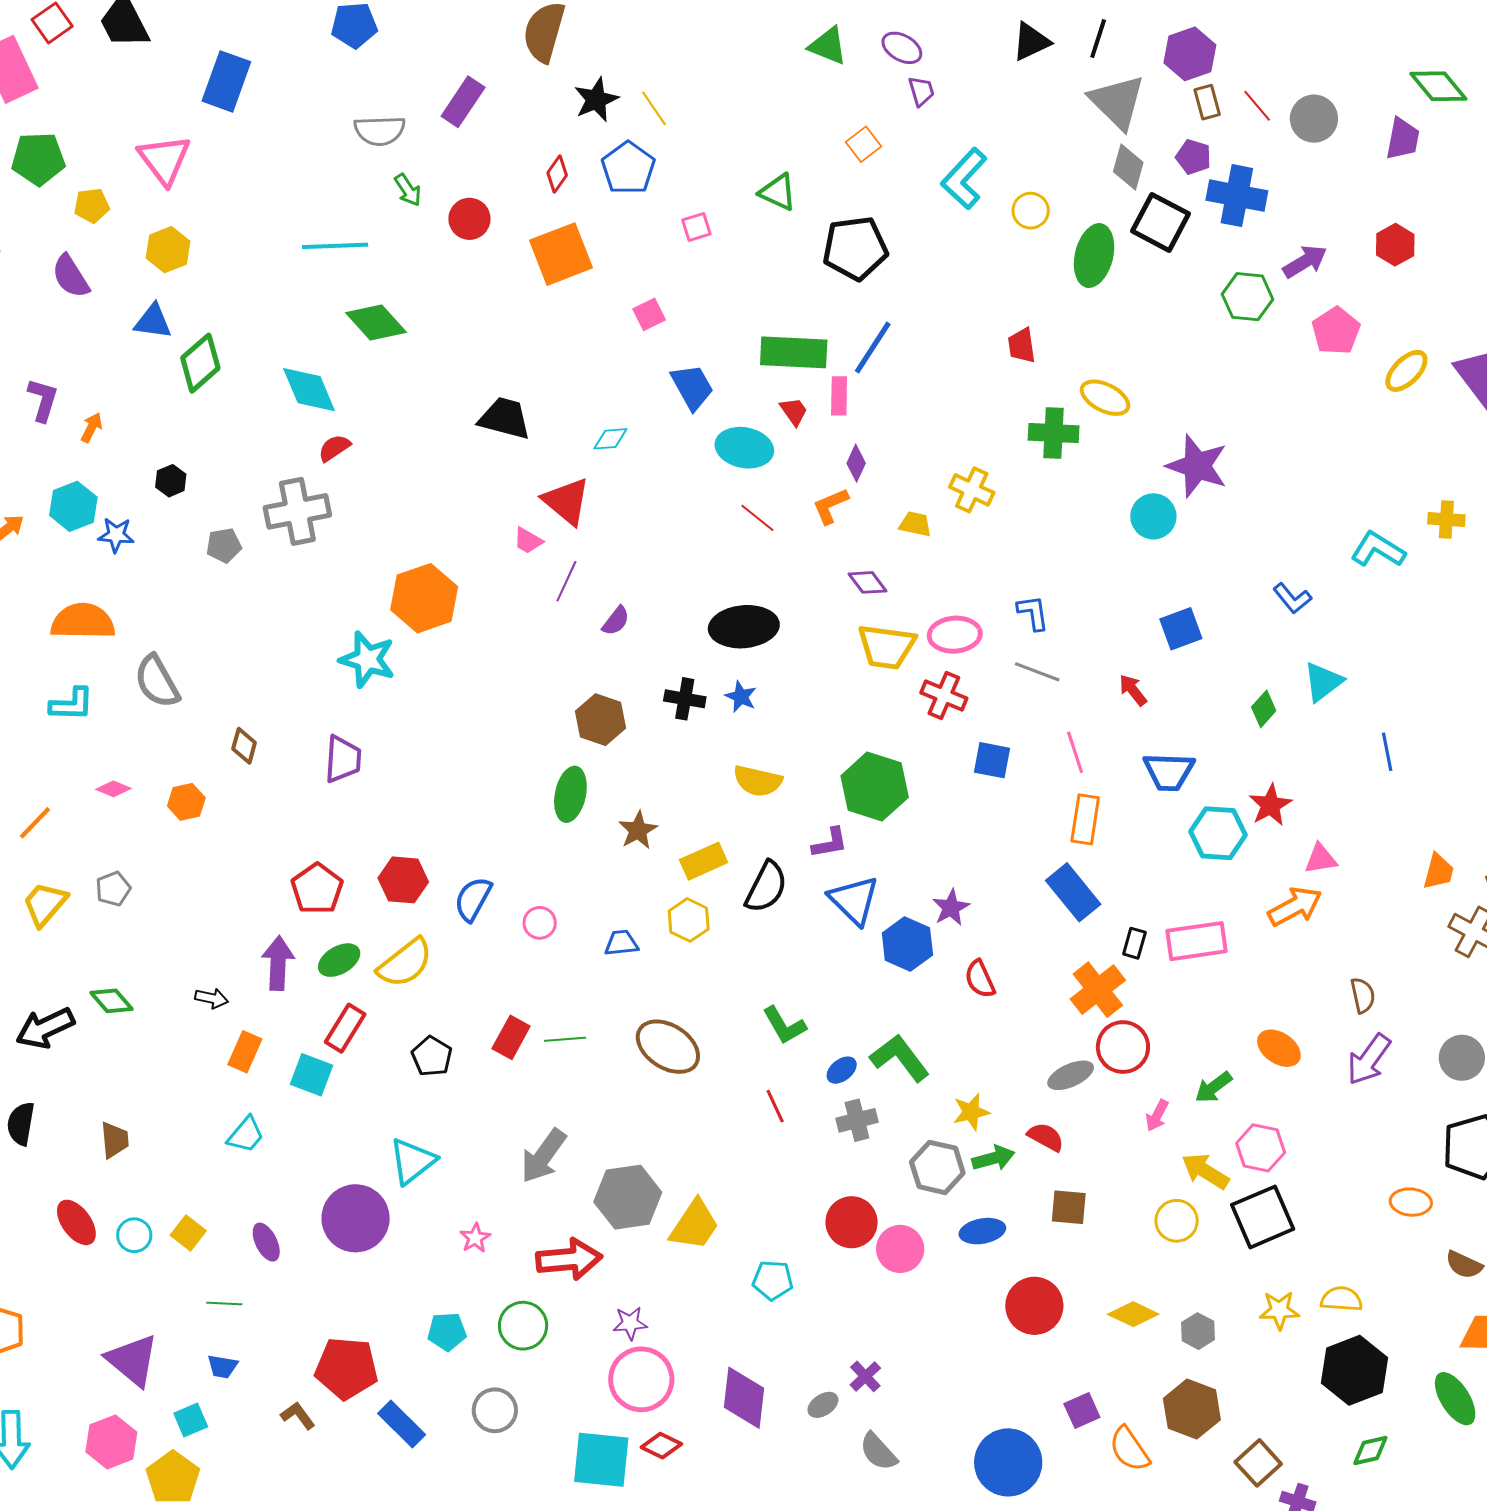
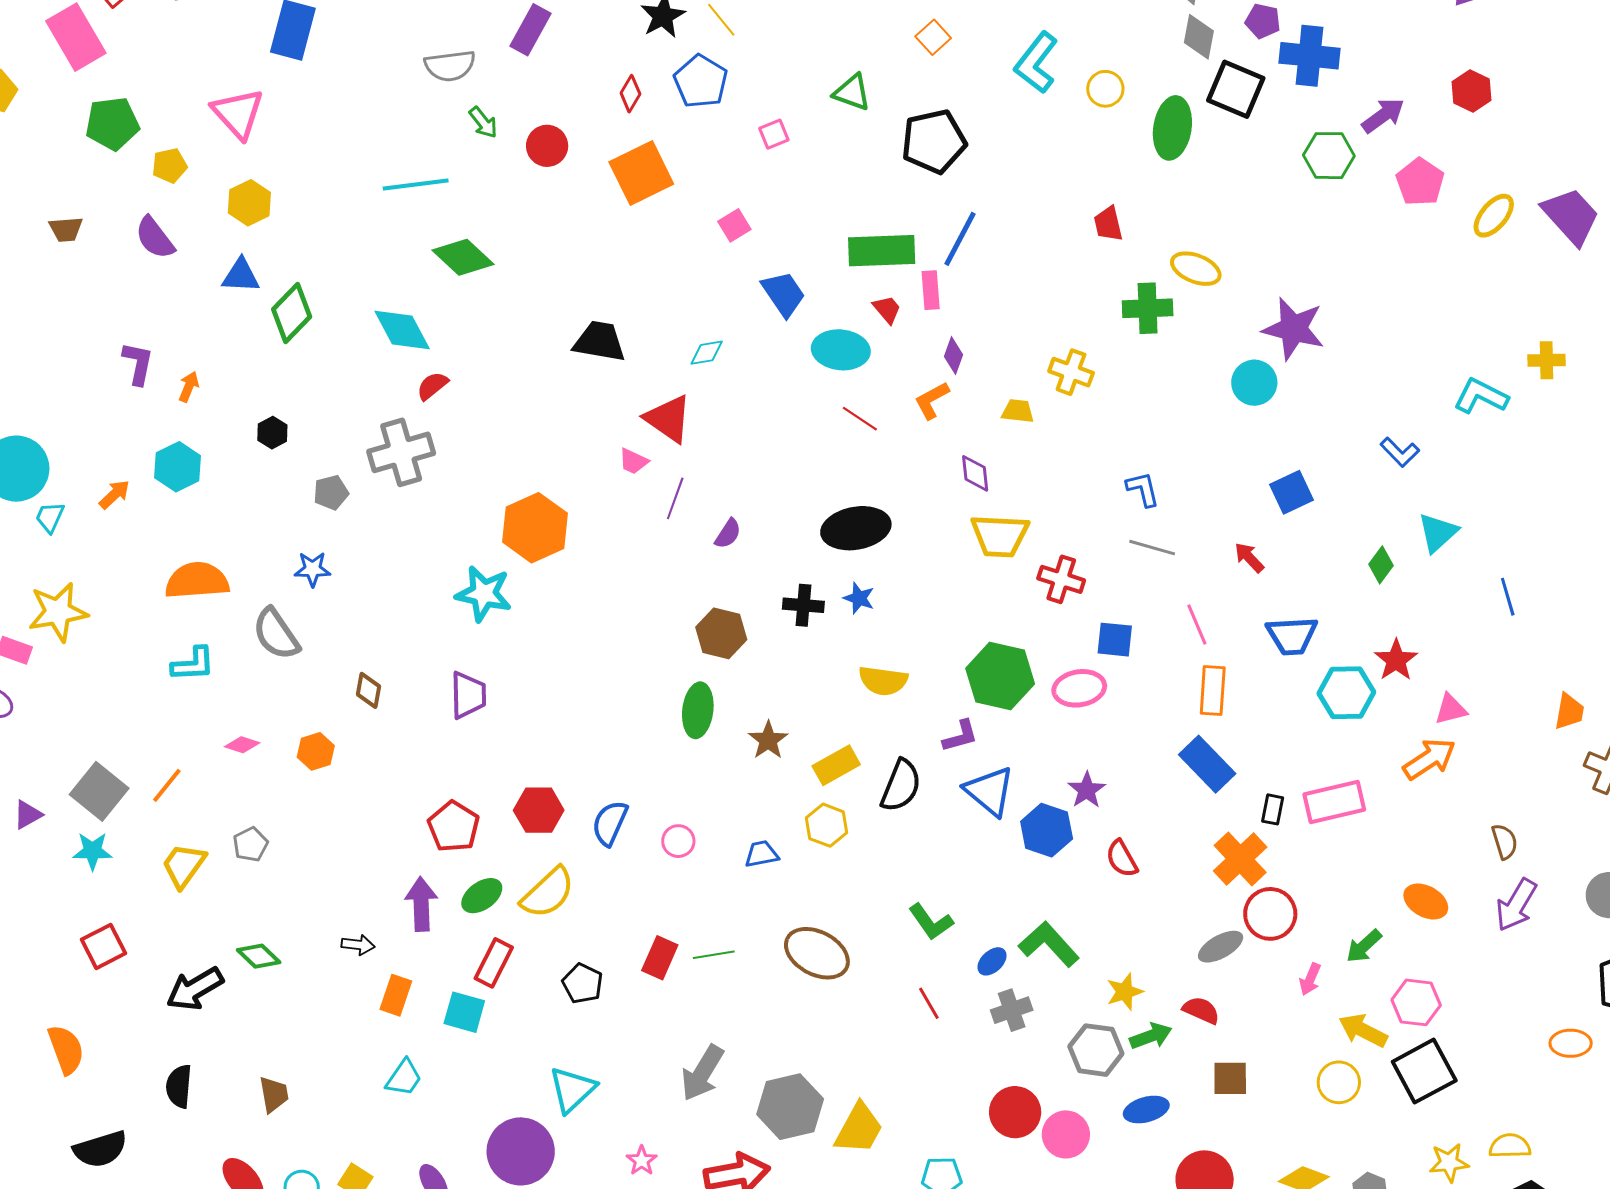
blue star: (116, 535) -> (312, 569), moved
purple diamond: (867, 582) -> (975, 473), turned 36
pink ellipse: (955, 635) -> (1079, 688), moved

